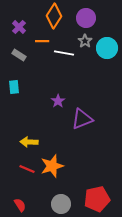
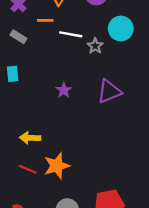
gray star: (85, 41) -> (95, 46), moved
purple triangle: (82, 119) -> (109, 91), moved

